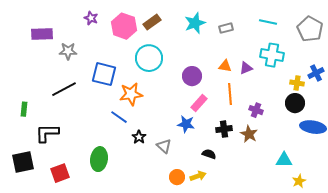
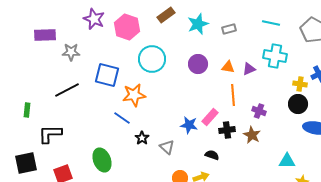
purple star: (91, 18) -> (94, 19), size x1.5
brown rectangle: (152, 22) -> (166, 15), moved
purple circle: (192, 76) -> (198, 64), moved
pink rectangle: (199, 103) -> (210, 117), moved
green ellipse: (99, 159) -> (102, 160), turned -30

